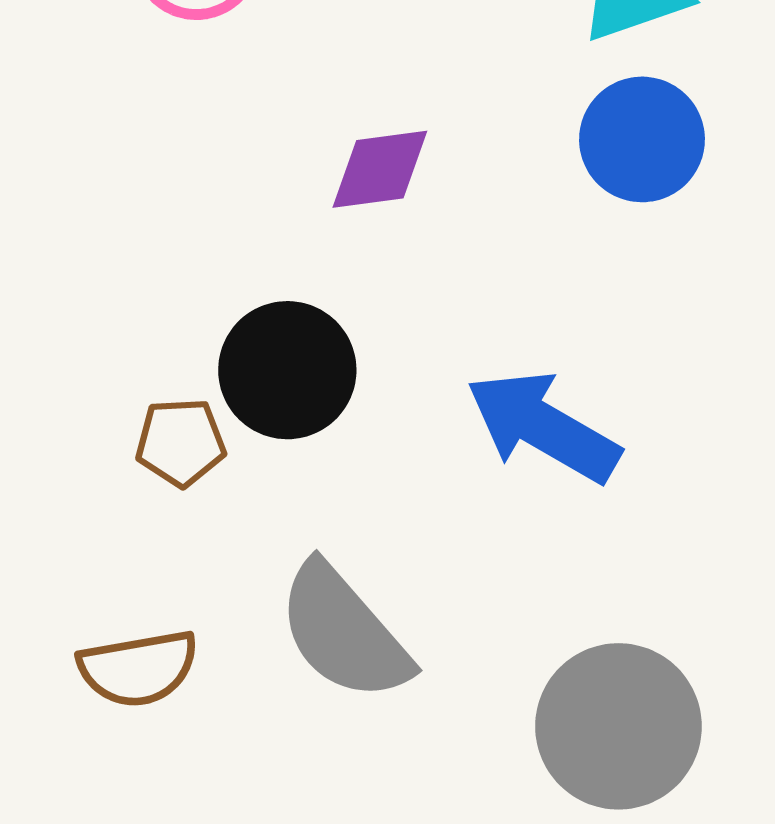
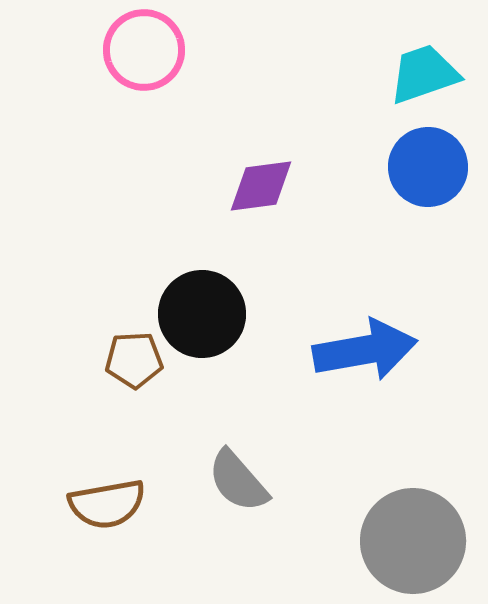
blue arrow: (543, 427) -> (365, 350), turned 140
gray semicircle: (344, 632) -> (238, 481), size x0.7

